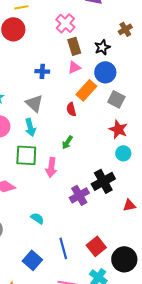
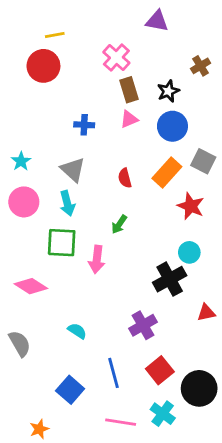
orange rectangle: (86, 90) -> (167, 172), moved
gray square: (116, 99) -> (203, 161), moved
cyan circle: (123, 153) -> (189, 252), moved
purple cross: (79, 195) -> (143, 325), moved

